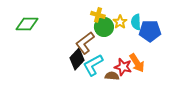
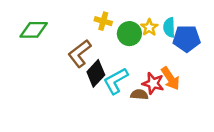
yellow cross: (98, 15) -> (103, 21), moved
brown L-shape: (85, 43) -> (80, 53), moved

